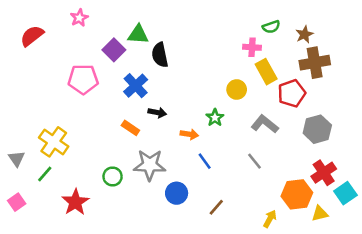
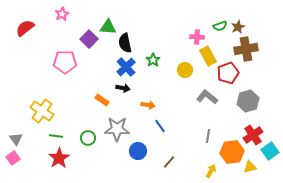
green semicircle: (271, 27) -> (220, 26), moved
blue cross: (136, 86) -> (126, 67), moved
green star: (215, 118) -> (153, 60), moved
gray triangle: (17, 159) -> (16, 139), moved
gray line: (255, 161) -> (208, 136), moved, turned 48
green line: (45, 174) -> (56, 136), moved, turned 56

